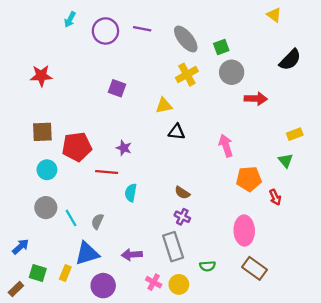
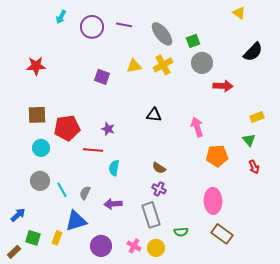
yellow triangle: (164, 106) -> (134, 66), moved
red arrow: (275, 197) -> (254, 167), moved
purple arrow: (132, 255) -> (113, 204), moved
purple circle: (103, 286) -> (101, 246), moved

